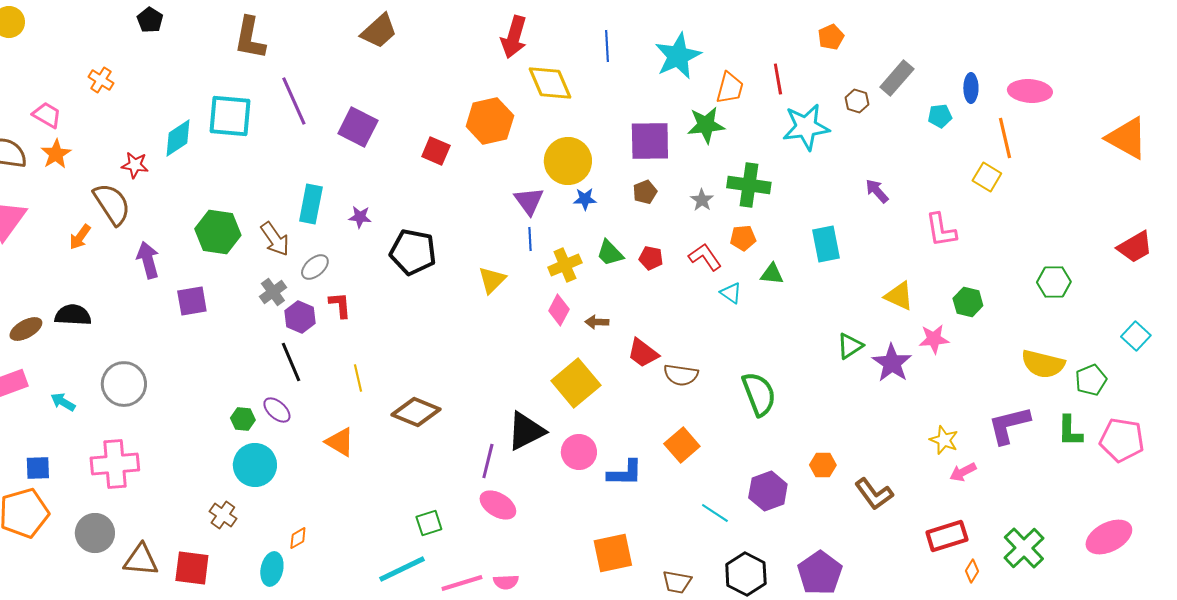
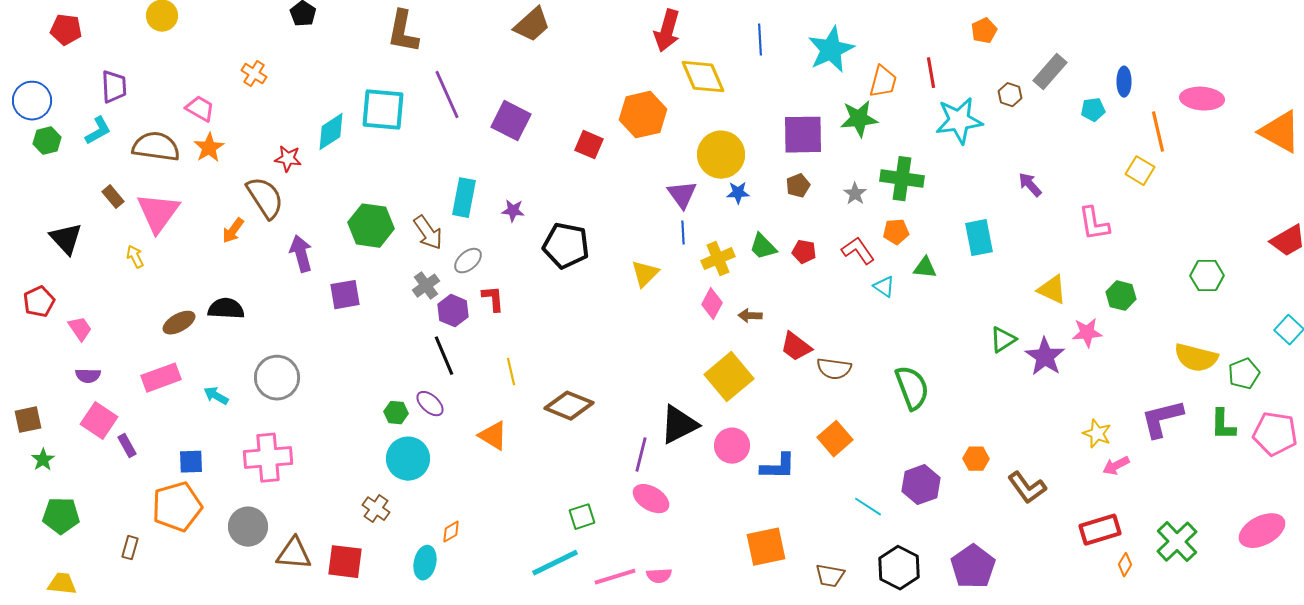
pink ellipse: (1030, 91) -> (1202, 99), moved

